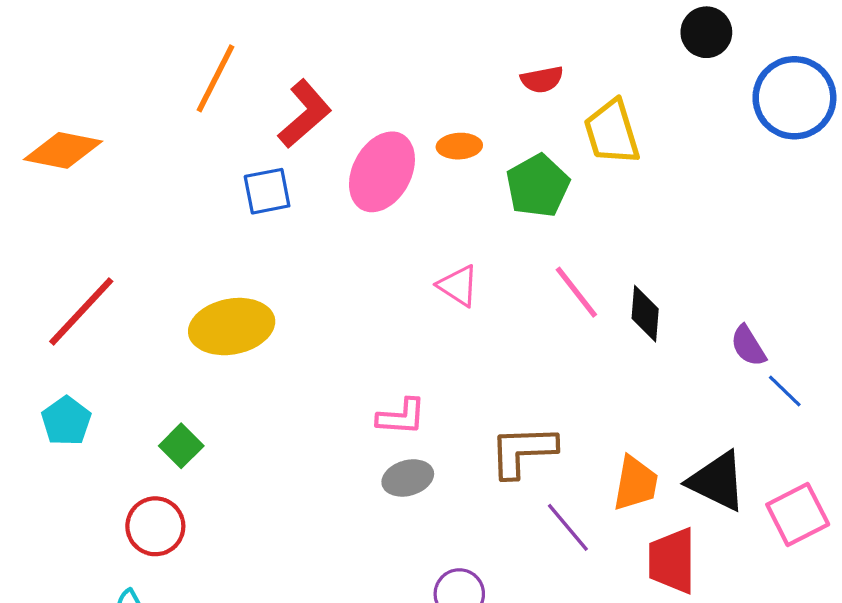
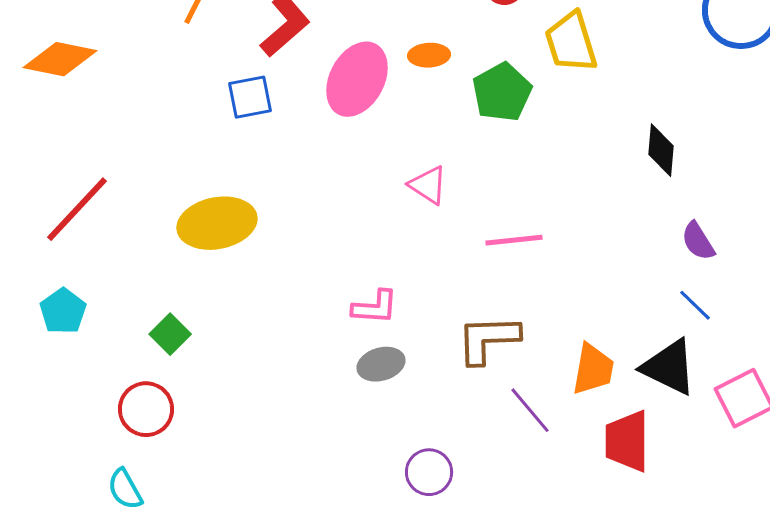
pink line: (576, 292) -> (514, 240), moved, turned -58
black diamond: (645, 314) -> (661, 150), moved
blue line: (785, 391) -> (695, 305), moved

